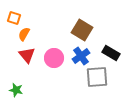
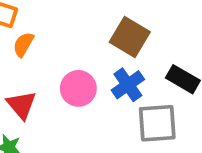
red triangle: (27, 55) -> (21, 105), moved

